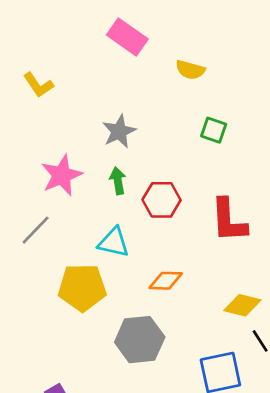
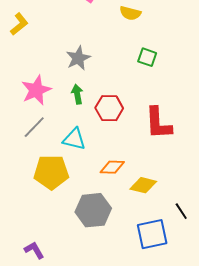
yellow L-shape: (38, 85) -> (19, 24), turned -95
gray line: (36, 230) -> (34, 127), moved
yellow diamond: (242, 305) -> (143, 185), moved

